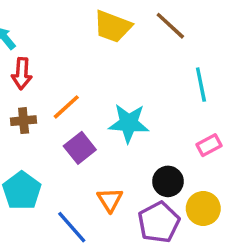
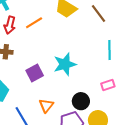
orange line: (66, 107) -> (34, 23), moved
cyan star: (129, 123) -> (65, 64), turned -30

